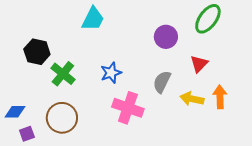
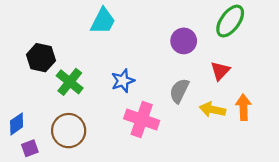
blue diamond: (15, 112) -> (17, 124), turned -35

